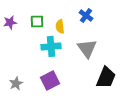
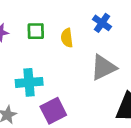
cyan cross: (51, 46) -> (29, 82), moved
gray triangle: (87, 48) -> (103, 68), turned 40

